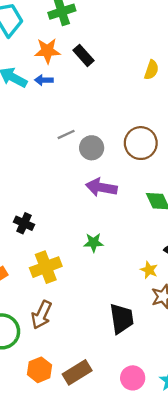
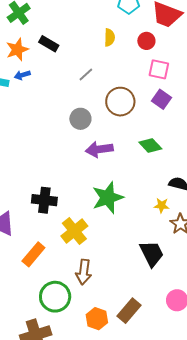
gray line: (66, 134) -> (86, 74), moved
black cross: (24, 223) -> (44, 200), size x1.4
green star: (94, 243) -> (108, 198), size x1.8

